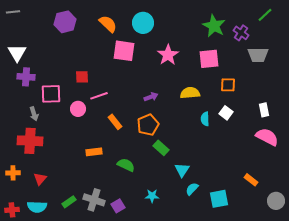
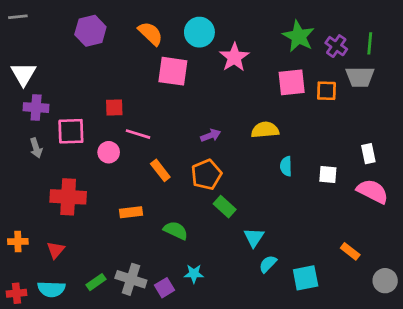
green line: (265, 15) -> (370, 43), moved, turned -42
pink star: (168, 55) -> (234, 57), moved
orange square: (228, 85) -> (326, 91), moved
pink line: (99, 96) -> (138, 134), turned 36
white square: (226, 113) -> (328, 175), moved, turned -32
gray arrow: (34, 114) -> (36, 148), moved
red cross: (30, 141) -> (68, 197), moved
cyan star: (152, 196) -> (194, 274), moved

